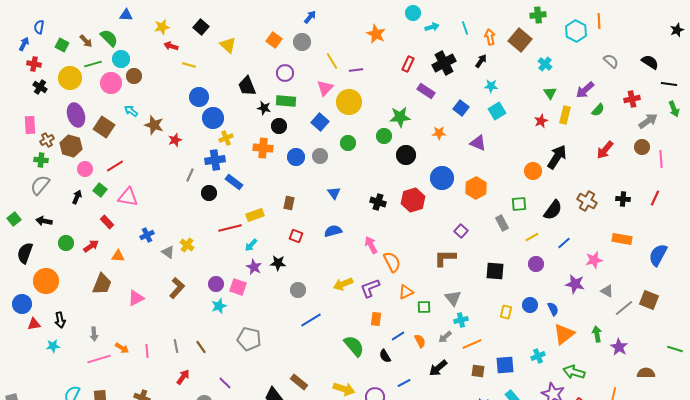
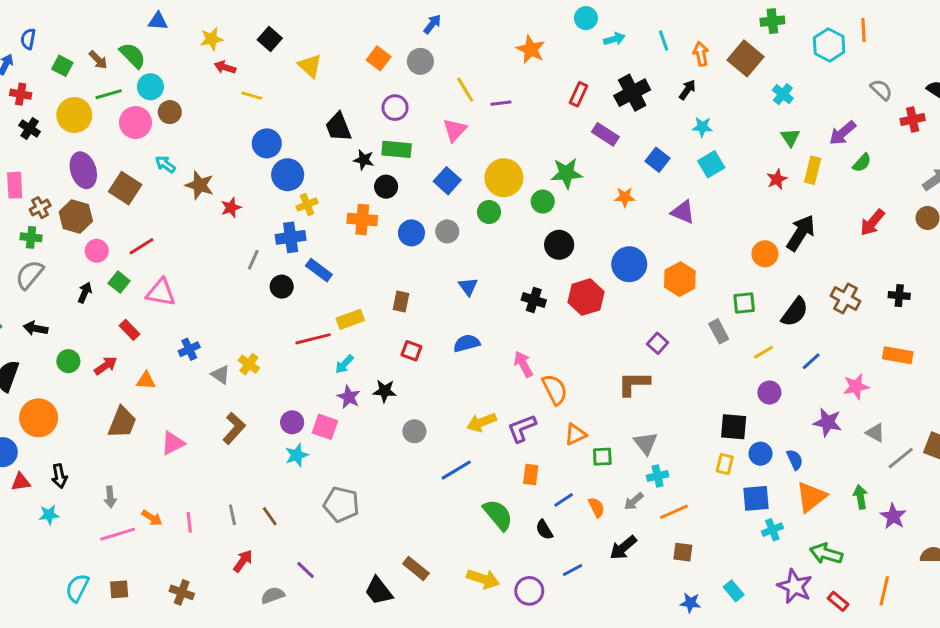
red cross: (632, 99) -> (913, 120), moved
yellow circle: (349, 102) -> (504, 178), moved
black circle: (406, 155) -> (559, 245), moved
black square: (495, 271) -> (734, 427), moved
blue line: (311, 320) -> (456, 470), moved
blue square: (505, 365) -> (756, 498), moved

